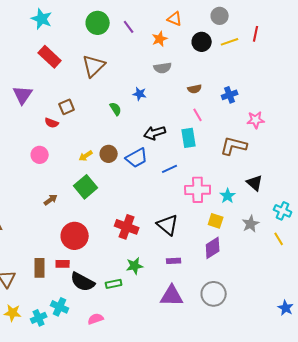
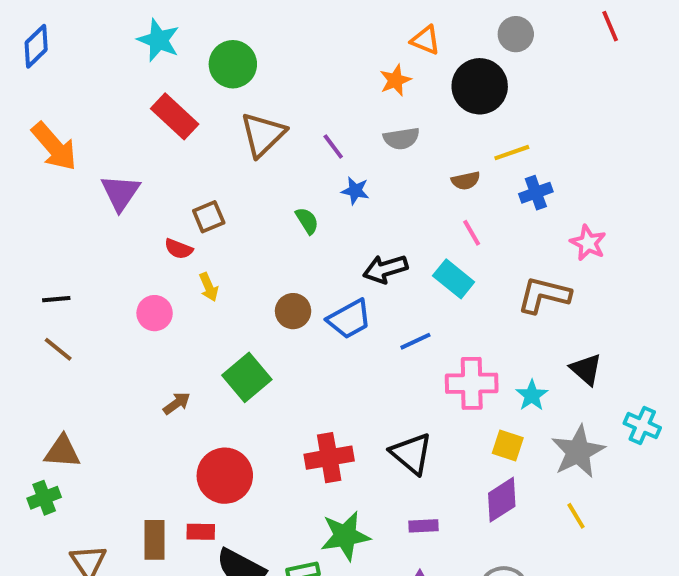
green circle: (98, 23) -> (233, 64), moved
purple line: (129, 27) -> (333, 147), moved
red line: (256, 34) -> (610, 26), moved, turned -35
black circle: (202, 42) -> (480, 86), size x1.4
yellow line: (230, 42) -> (512, 153), moved
pink star: (256, 120) -> (588, 243), turned 30
cyan rectangle: (189, 138) -> (454, 279), turned -42
yellow arrow: (86, 156) -> (209, 287), moved, turned -80
gray star: (251, 224) -> (578, 452), size x1.5
red cross: (127, 227) -> (329, 458), turned -30
yellow line: (279, 239) -> (576, 516), moved
green star: (135, 266) -> (345, 536), size x1.4

